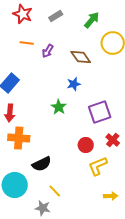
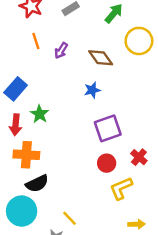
orange line: (27, 43) -> (36, 41), turned 64
green star: (59, 107) -> (40, 114), moved
purple square: (100, 112) -> (108, 128), moved
black semicircle: (42, 164) -> (37, 183), moved

